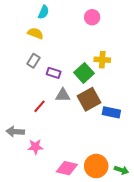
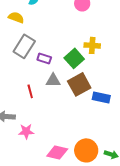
yellow semicircle: (35, 33) -> (16, 17), moved
gray rectangle: (33, 61) -> (24, 46), size x1.6
red line: (39, 106) -> (30, 91), turned -56

